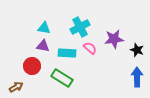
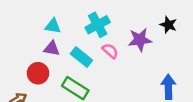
black star: (137, 50) -> (168, 25), moved
cyan rectangle: (67, 53) -> (81, 57), turned 36

